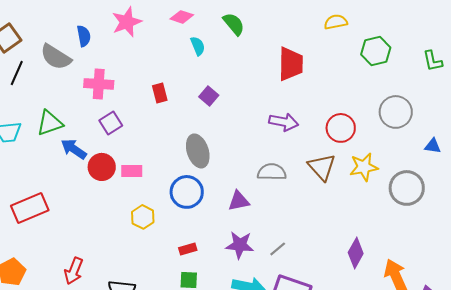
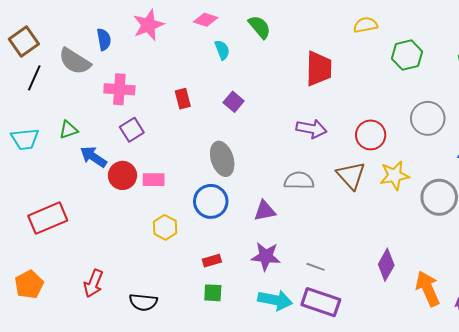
green triangle: (50, 123) -> (69, 130), size x0.7
gray line: (278, 249) -> (316, 267), moved, turned 60

